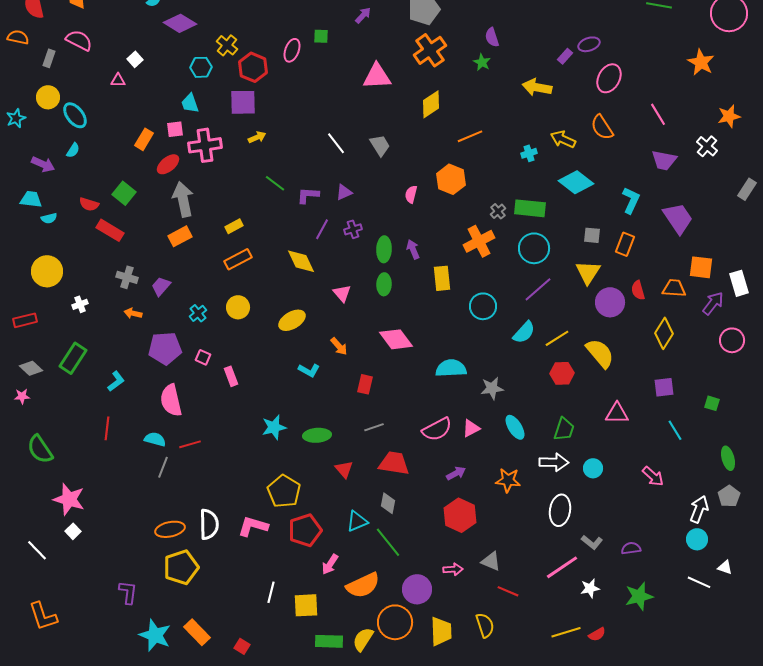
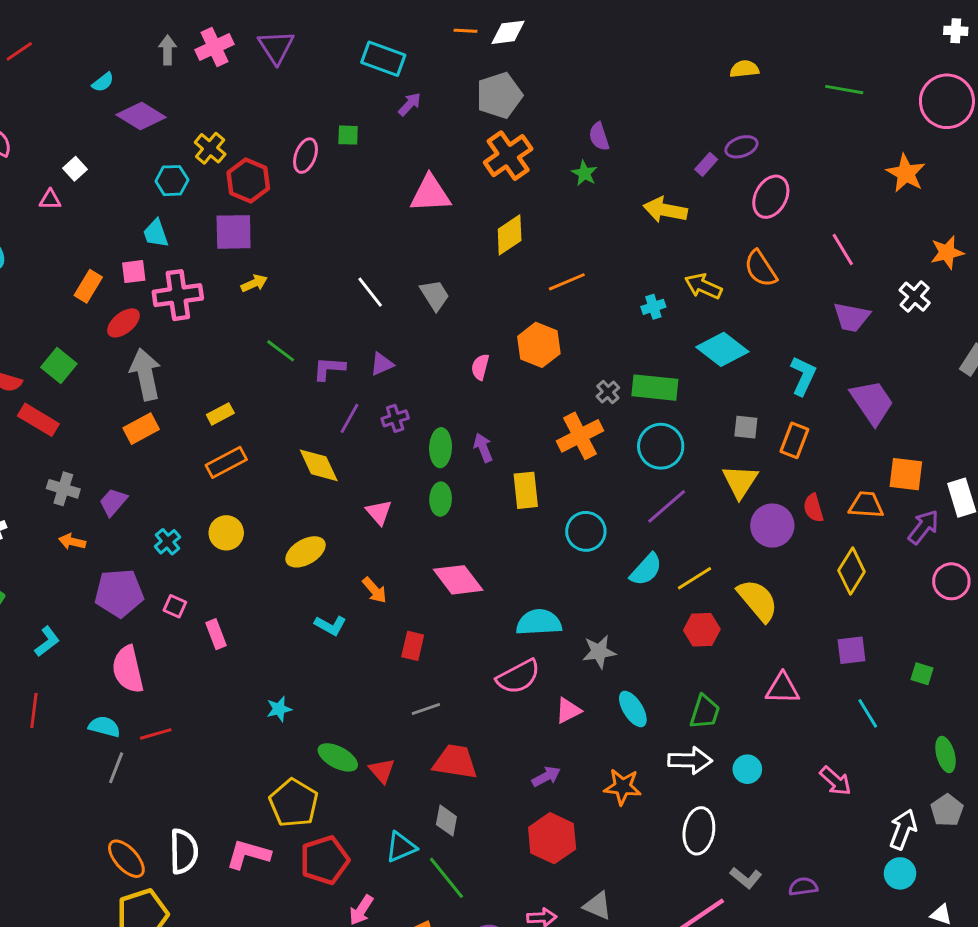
cyan star: (274, 427) -> (279, 709), size x0.7
pink semicircle: (437, 429) -> (518, 677), moved
green ellipse: (317, 435) -> (338, 757), moved, turned 32
orange ellipse: (170, 529) -> (126, 859), turned 60

